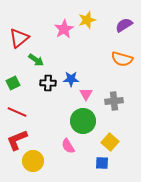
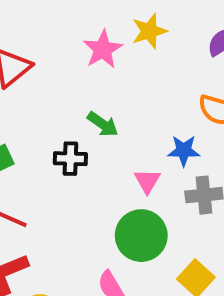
green arrow: (36, 60) -> (103, 124), moved
blue star: (71, 79) -> (184, 151), moved

